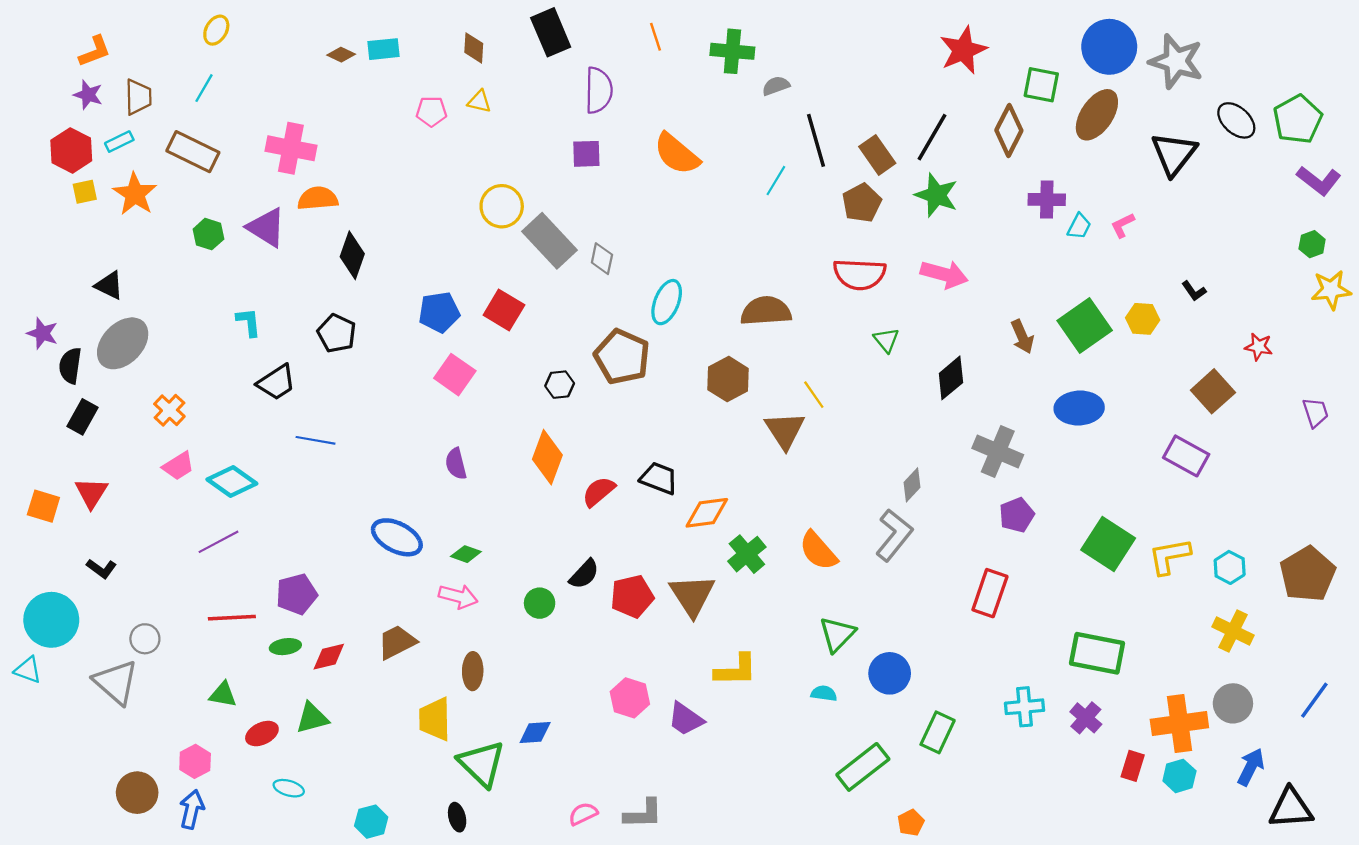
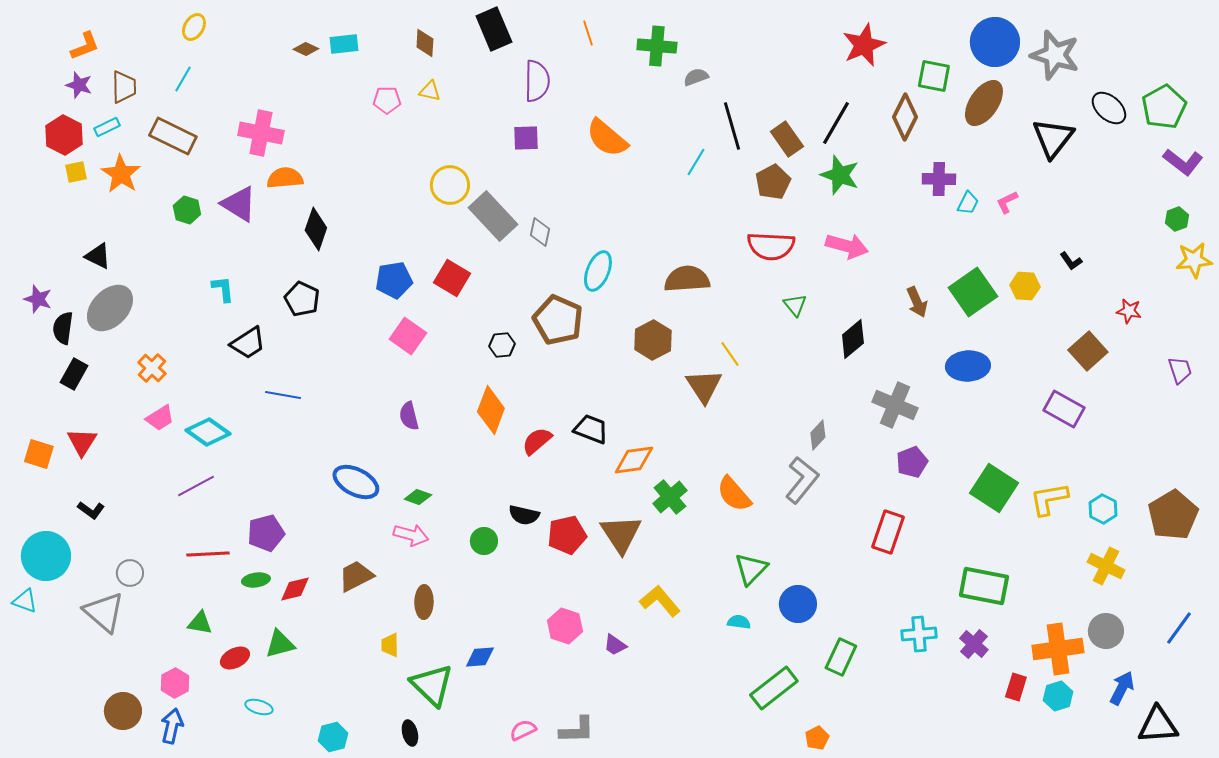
black semicircle: (584, 574) -> (524, 515), turned 60
yellow L-shape: (736, 670) -> (660, 601), turned -129
yellow trapezoid: (435, 719) -> (390, 645), size x0.6
purple trapezoid: (686, 719) -> (615, 645), size x0.7

